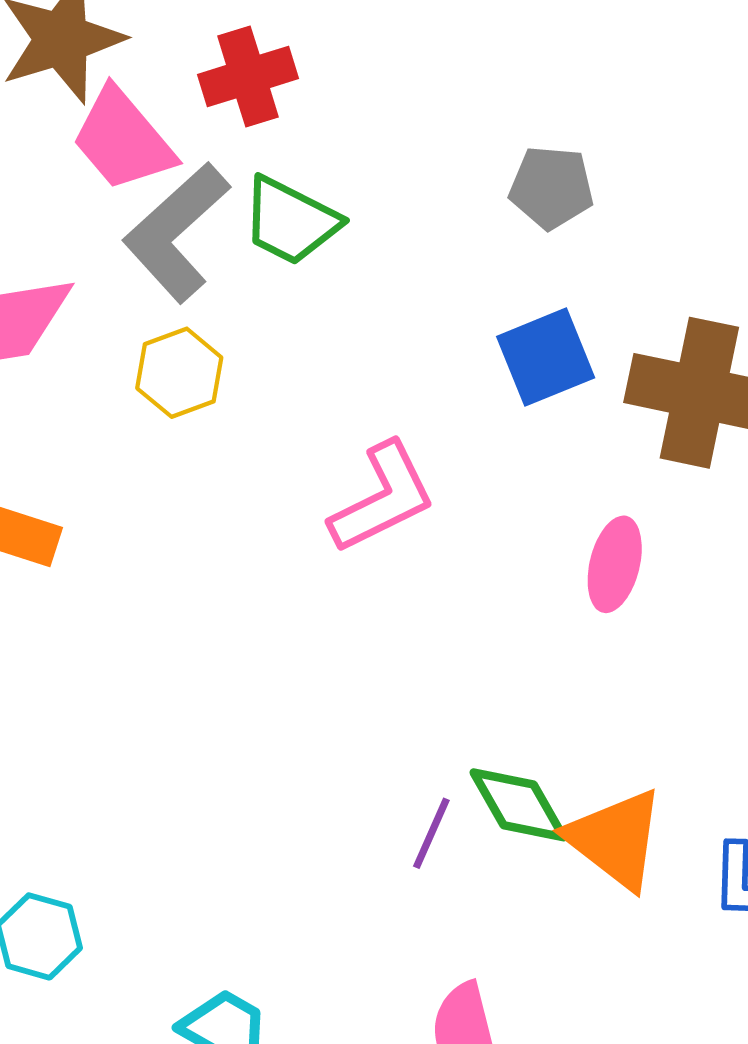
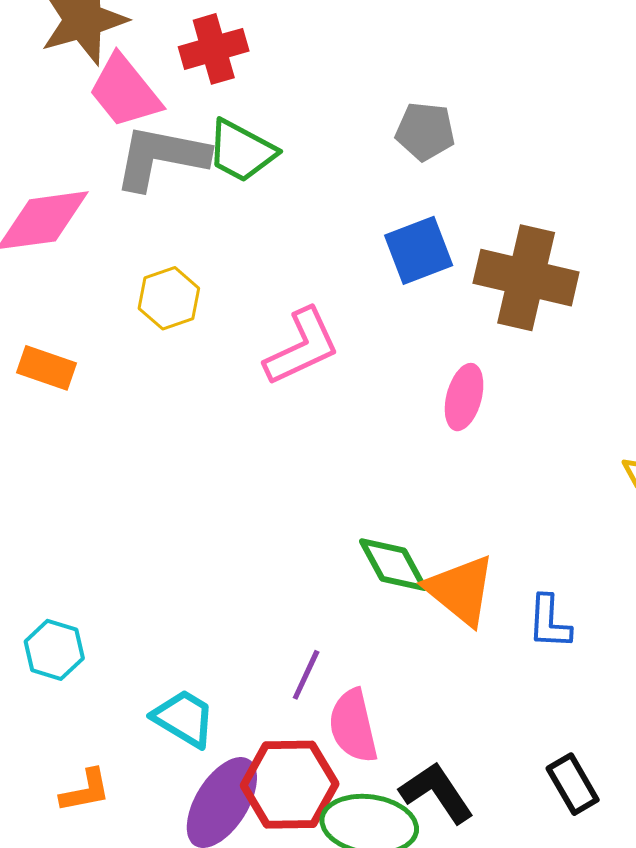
gray L-shape: (176, 232) -> (161, 157), turned 52
yellow hexagon: (179, 373) -> (169, 298), moved
purple line: (431, 833) -> (306, 675), moved

